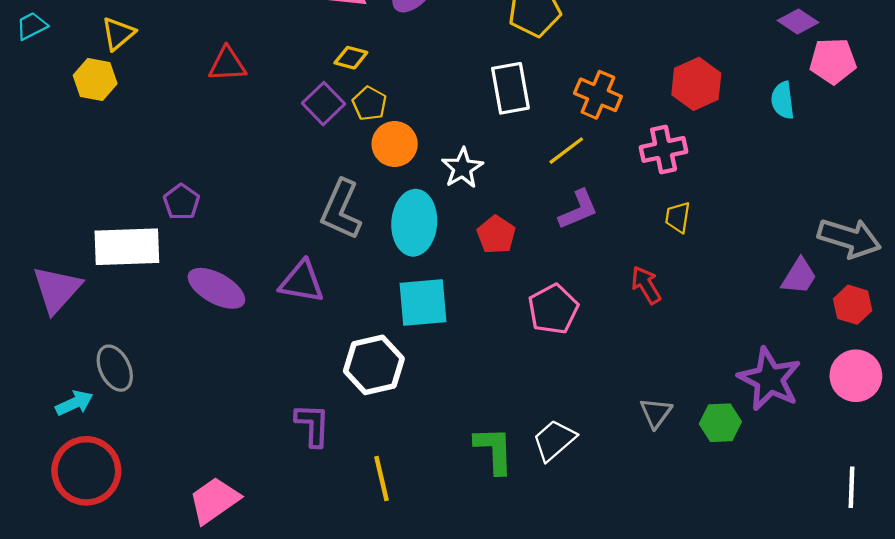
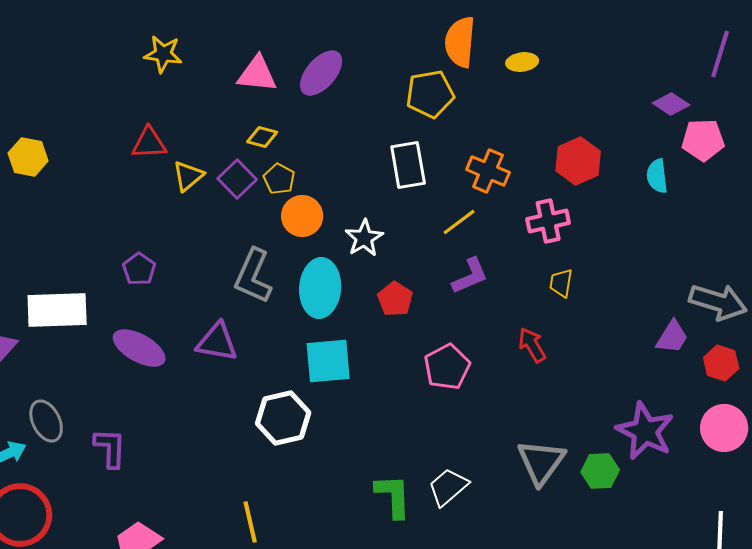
yellow triangle: (118, 34) -> (188, 176), moved
purple pentagon: (181, 202) -> (139, 269), moved
gray triangle: (656, 413) -> (541, 462), size x1.6
purple L-shape: (313, 425) -> (110, 448), moved
yellow line: (381, 479) -> (250, 522), moved

